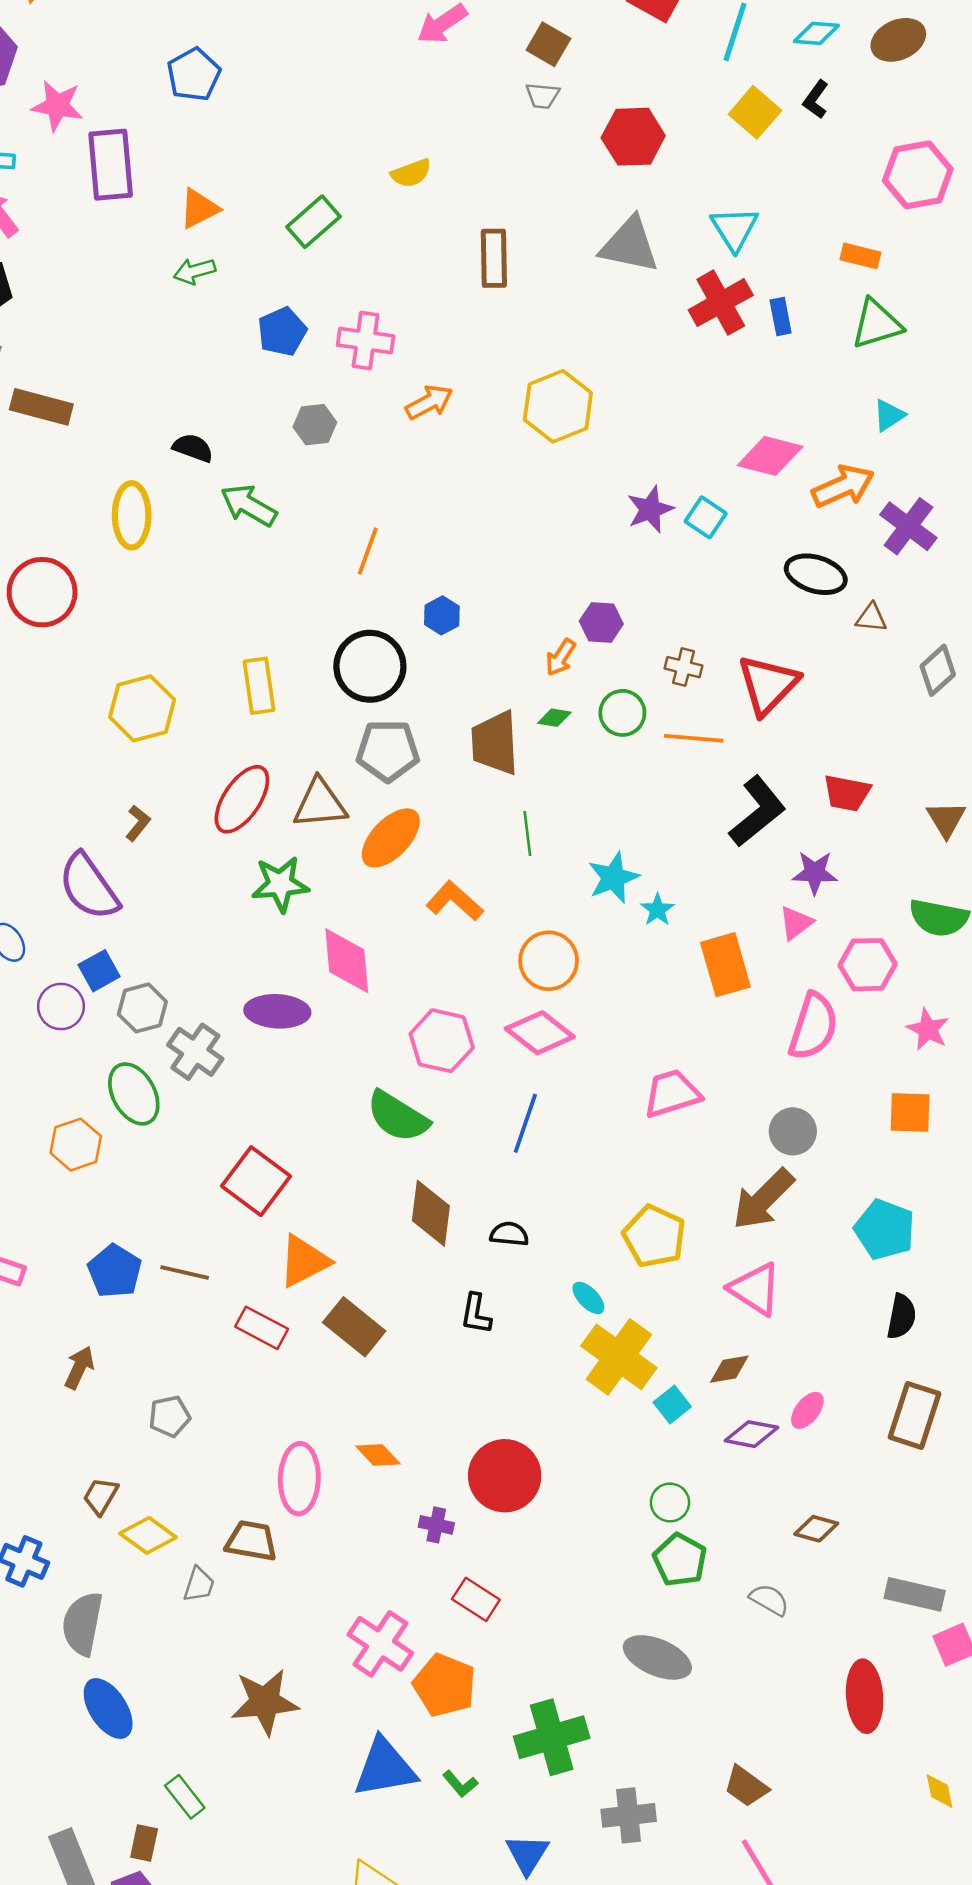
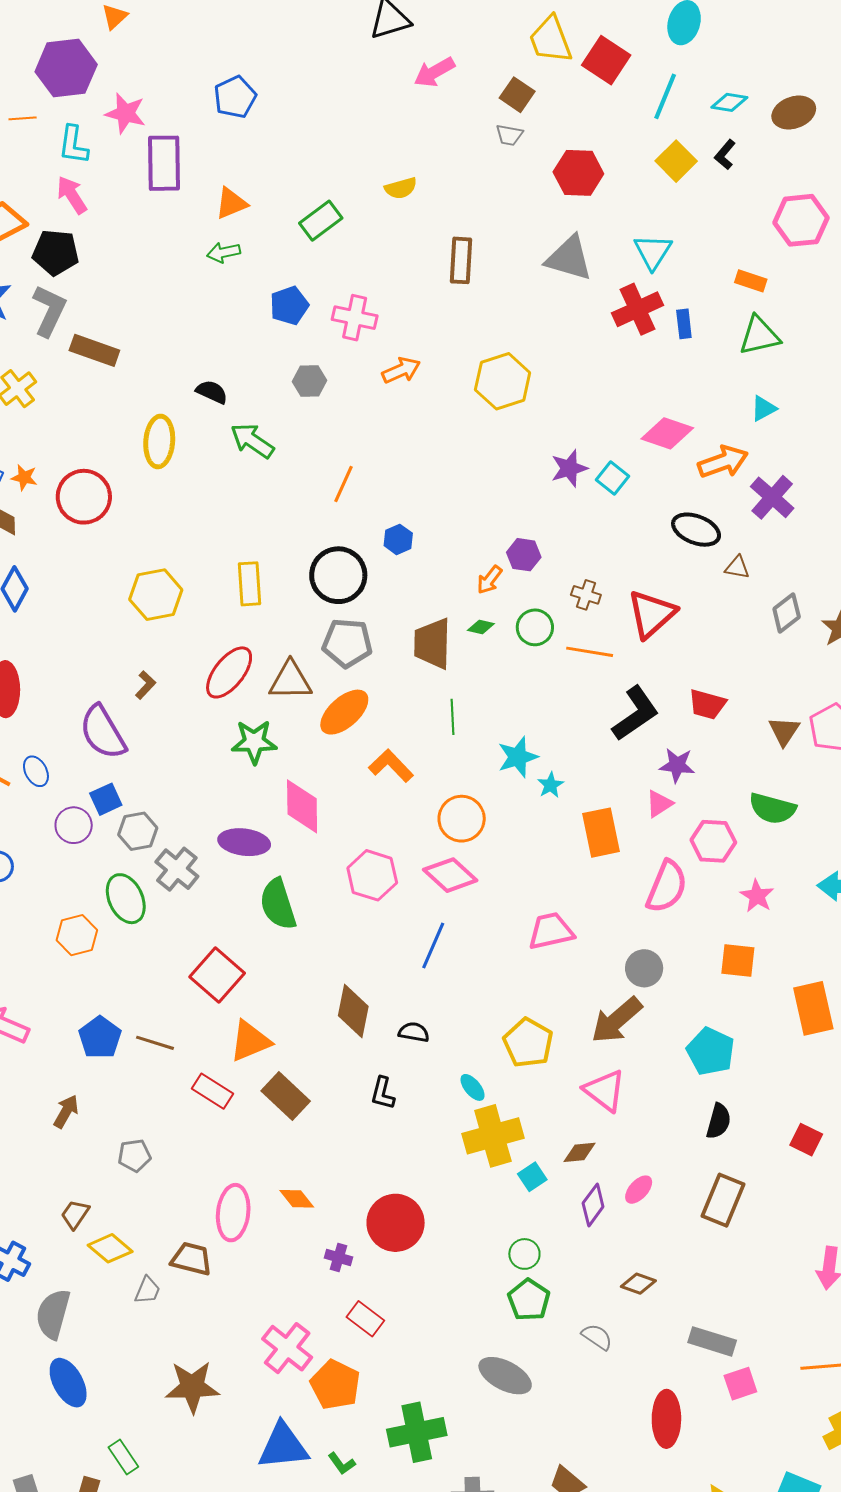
green semicircle: (398, 1116) -> (278, 904), moved, turned 36
yellow cross: (619, 1357) -> (493, 1136), turned 34
purple diamond: (752, 1434) -> (593, 1205), turned -69

